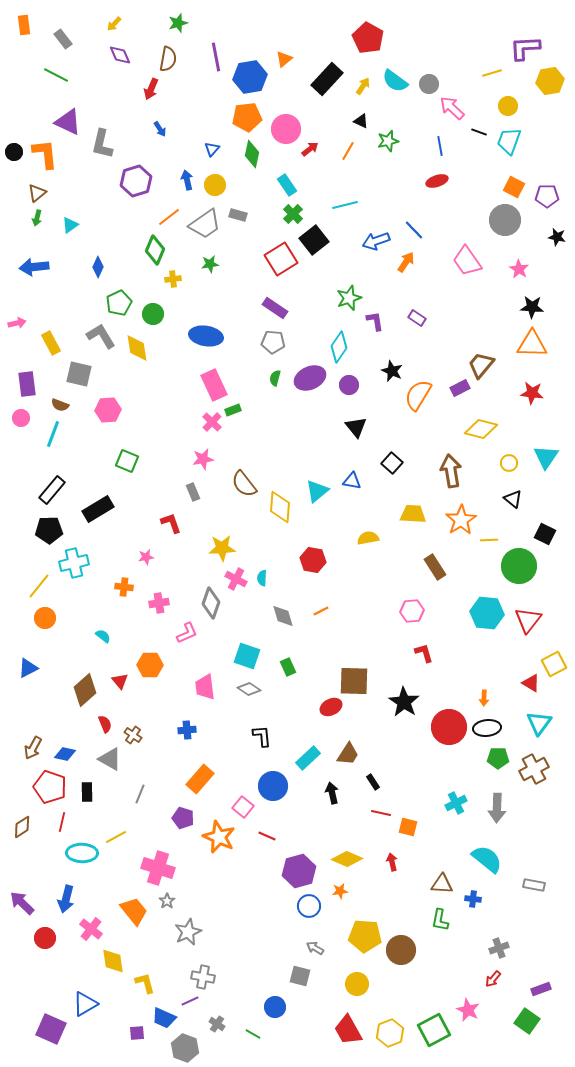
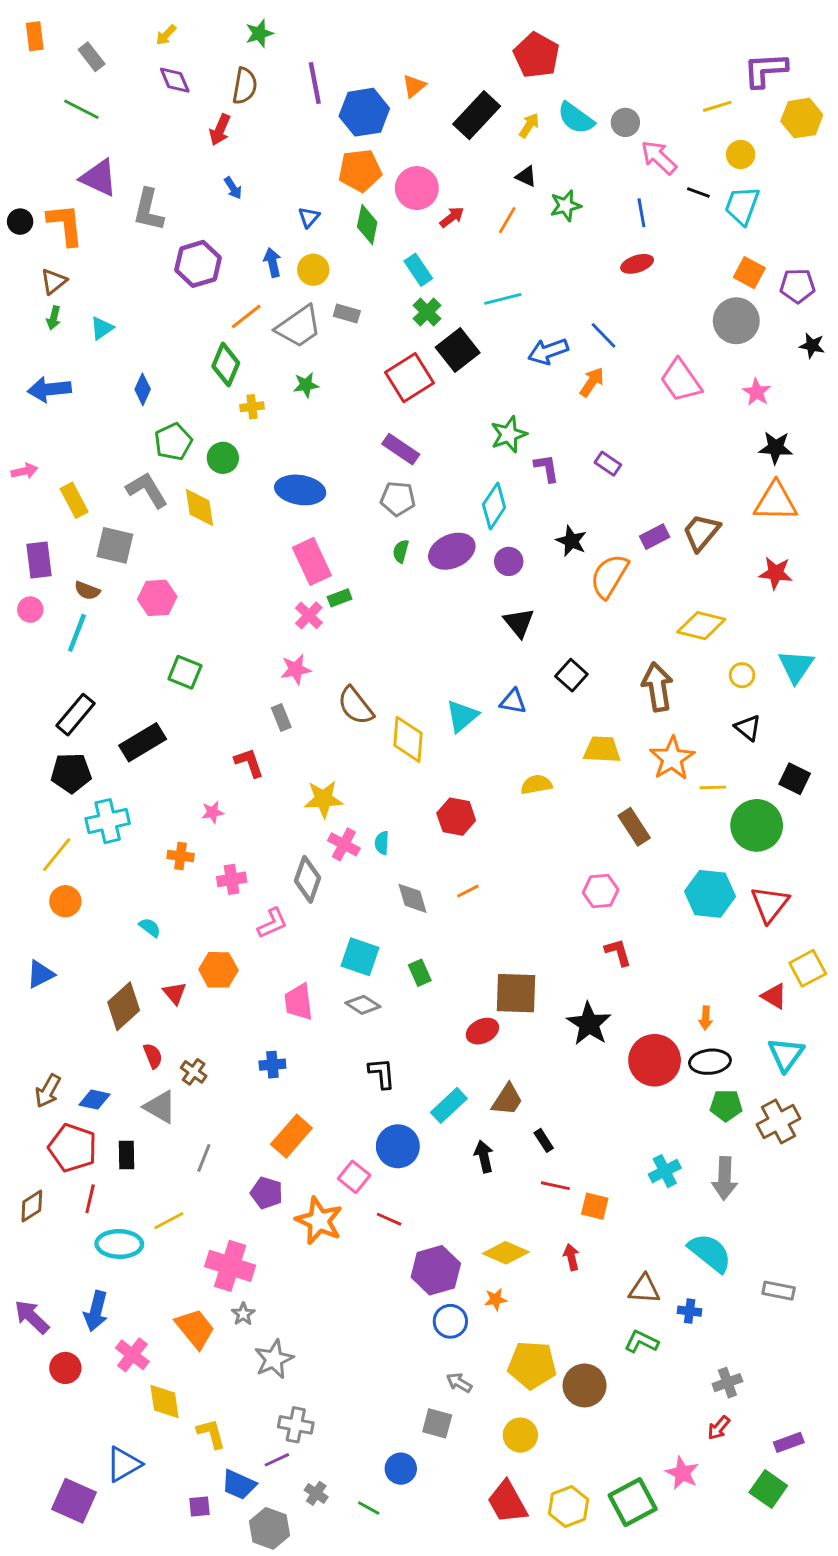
purple rectangle: (460, 388) -> (655, 537), moved
green L-shape: (440, 920) -> (641, 1342), turned 105

